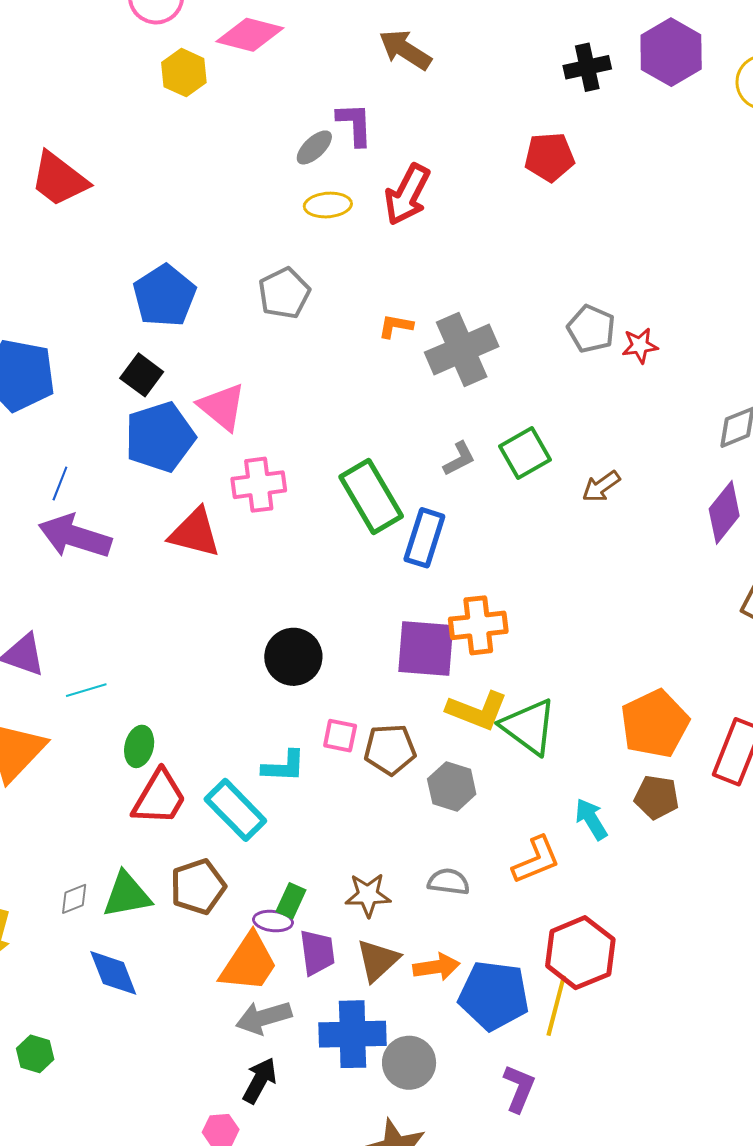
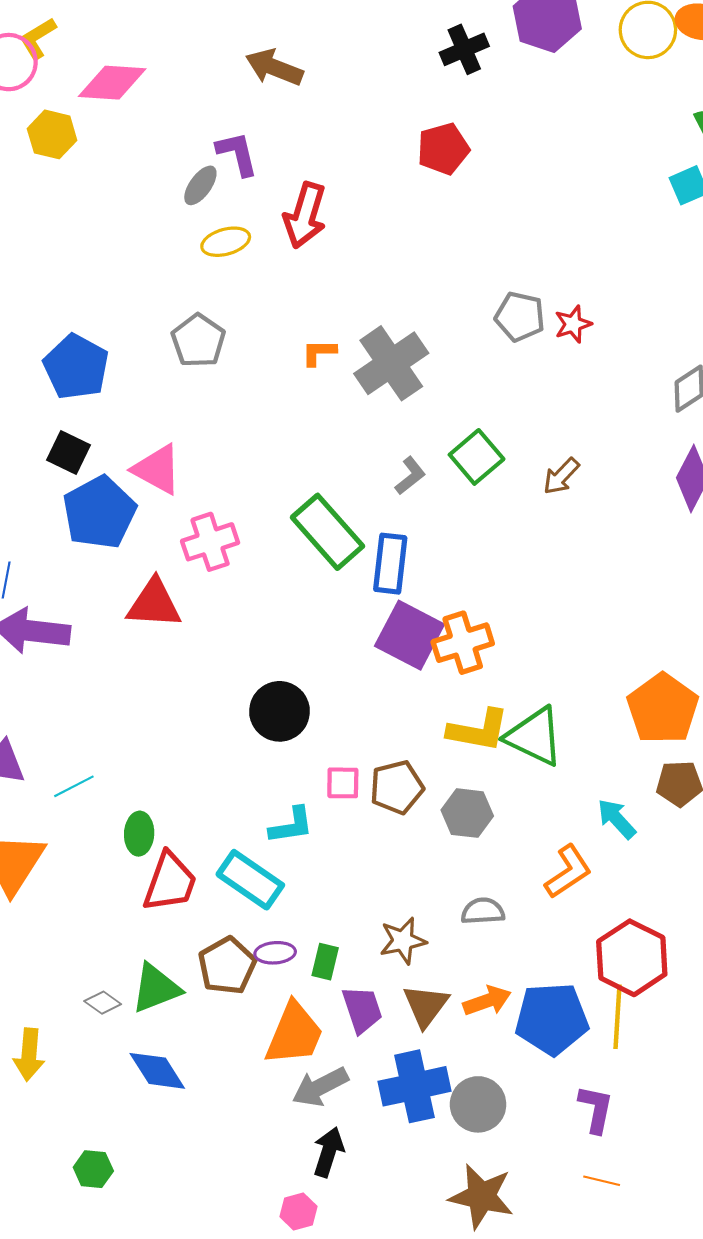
purple square: (426, 648) -> (410, 635), moved, turned 34
gray diamond: (74, 899) -> (103, 1003), turned 68
purple ellipse: (273, 921) -> (275, 953), moved

